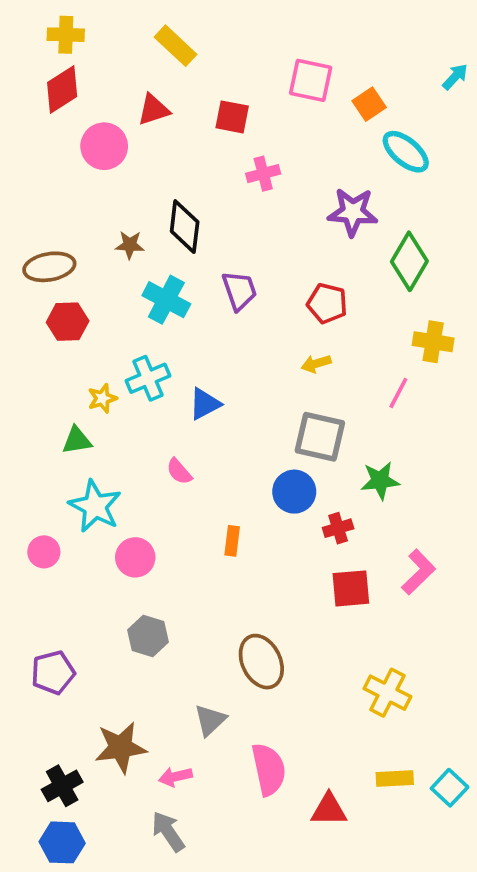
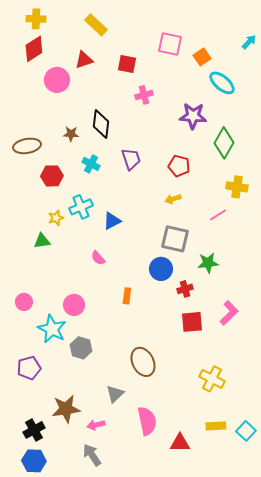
cyan cross: (166, 300) -> (91, 164), size x0.7
red hexagon: (68, 322) -> (52, 176), moved
pink line: (398, 393) -> (218, 215), turned 30
cyan star: (95, 506) -> (52, 329), moved

